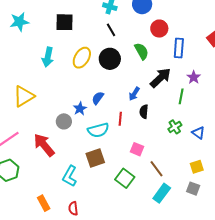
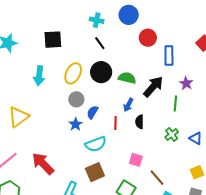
green semicircle: (141, 51) -> (127, 78), moved, turned -42
red line: (120, 119) -> (116, 123), moved
gray circle: (64, 121) -> (76, 99), moved

